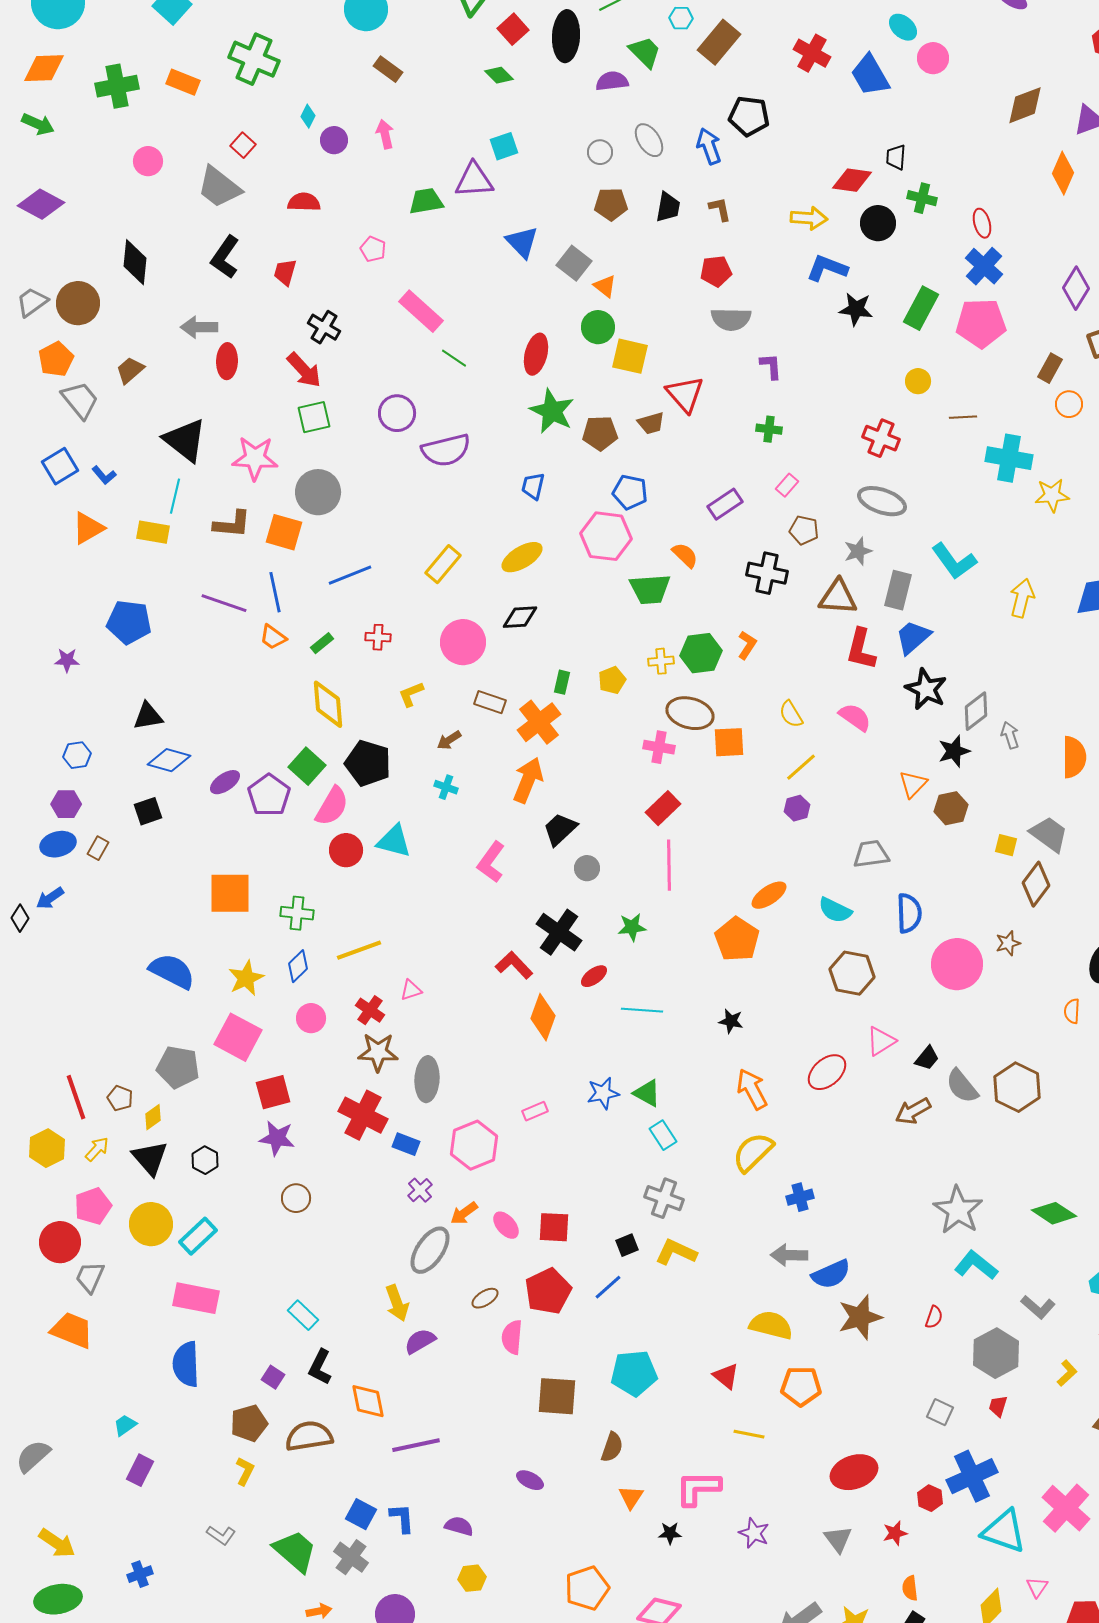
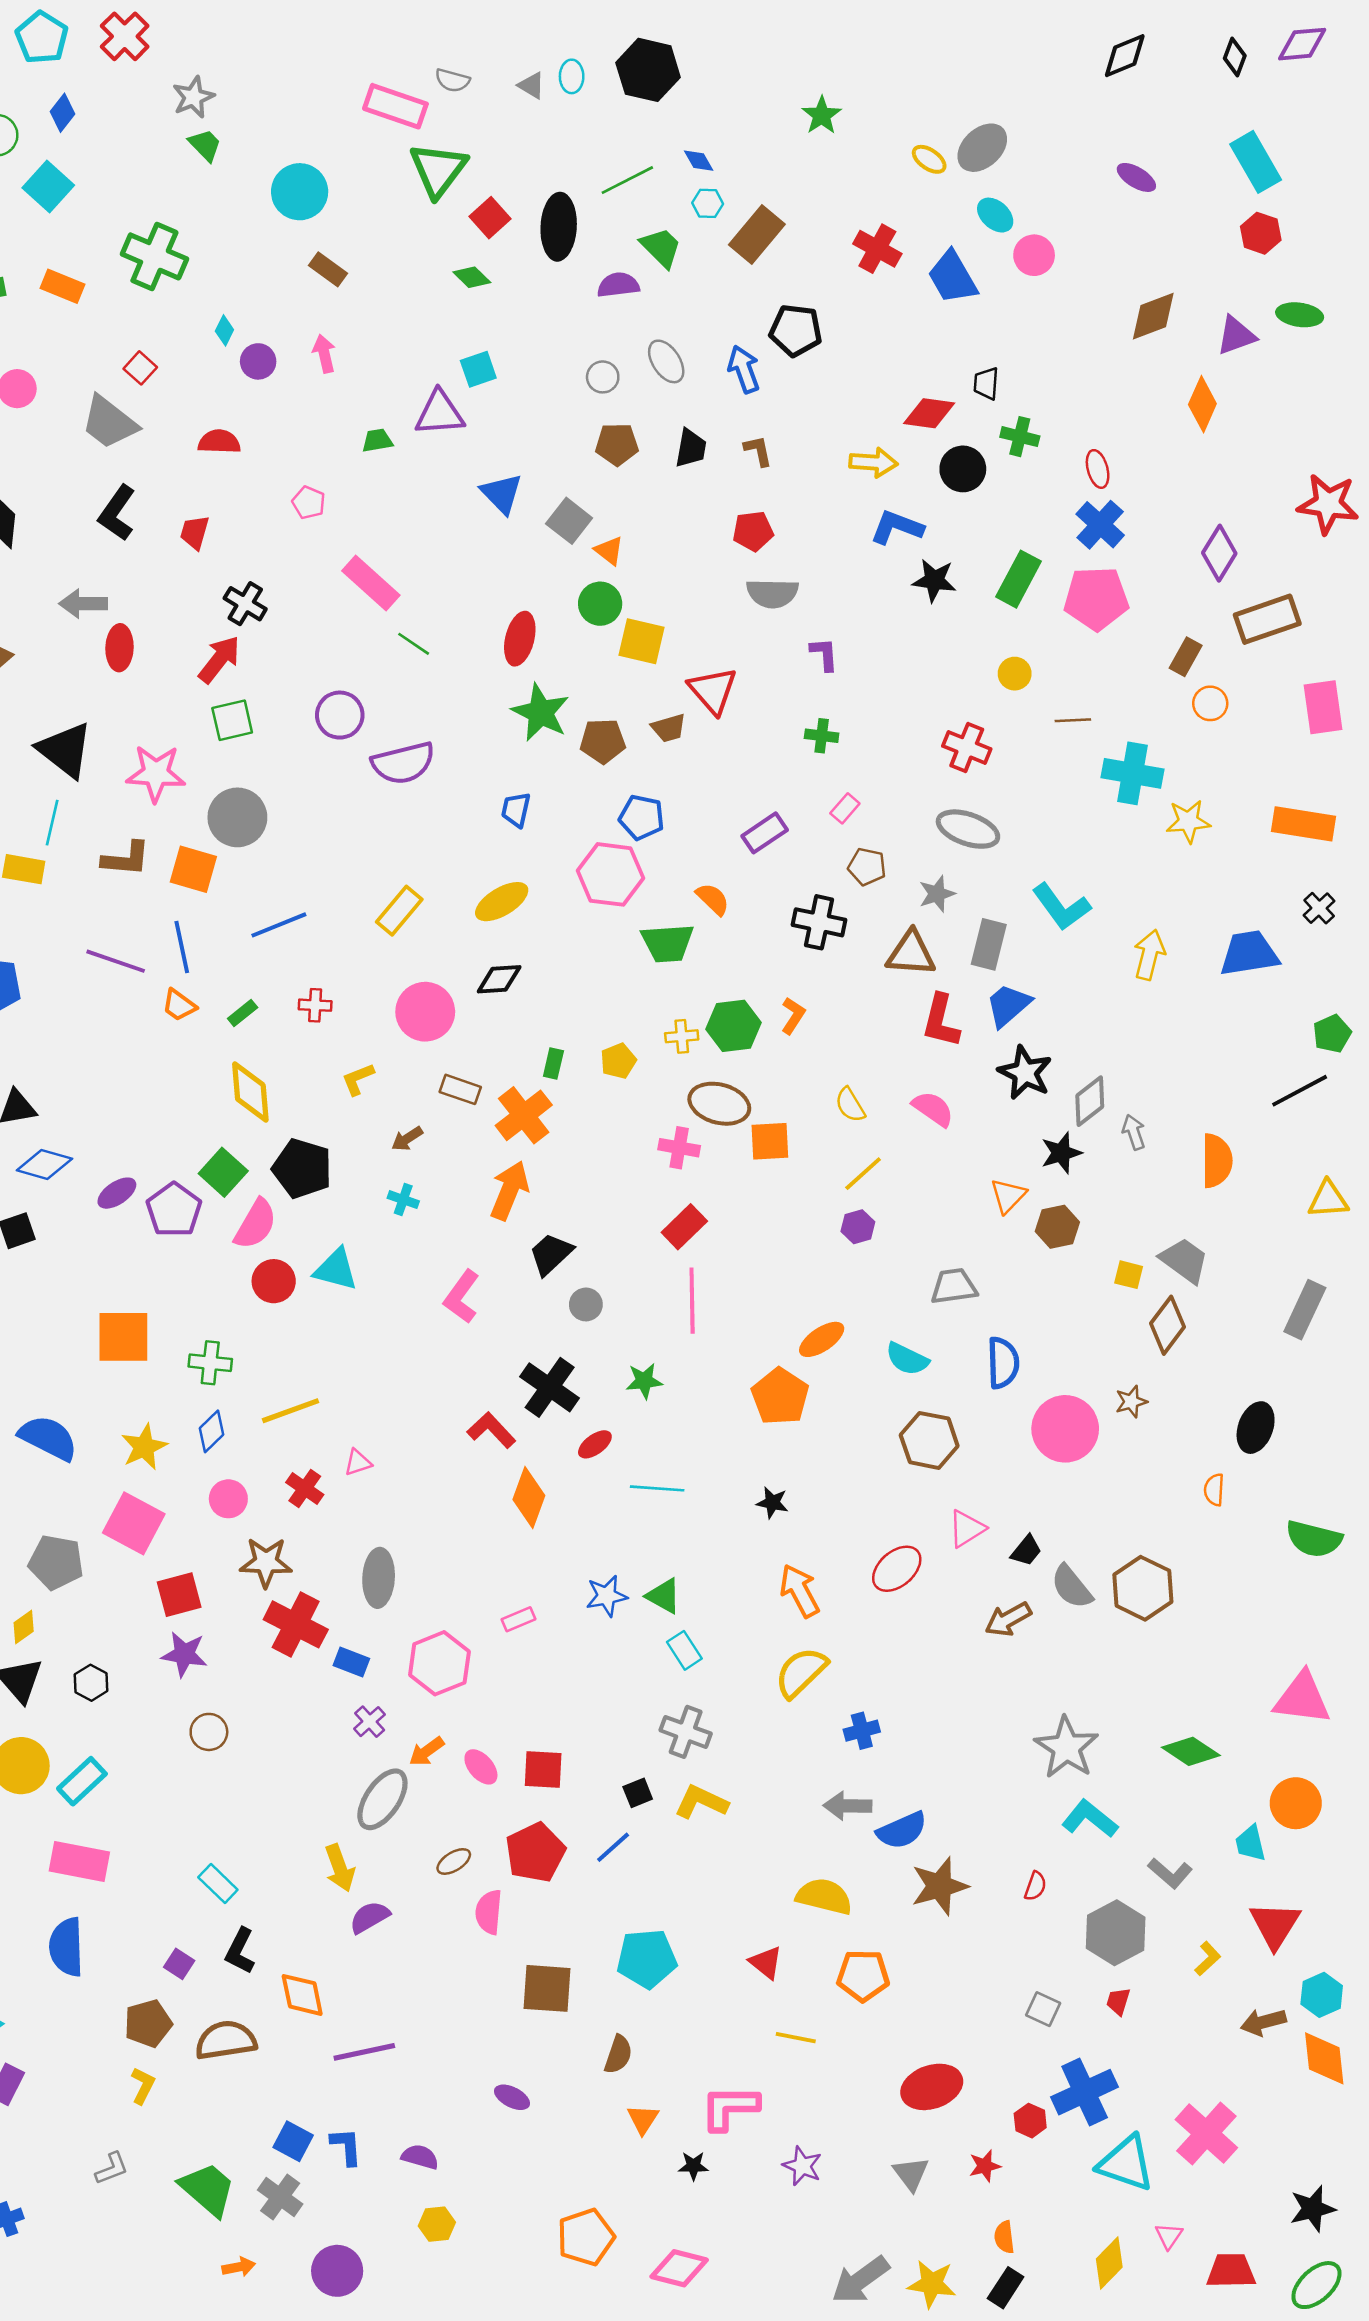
green trapezoid: (426, 201) -> (377, 440), size x0.7
red arrow: (304, 370) -> (219, 659), turned -99
brown star: (378, 1052) -> (266, 1562), moved
gray L-shape: (221, 1535) -> (112, 2169), turned -56

